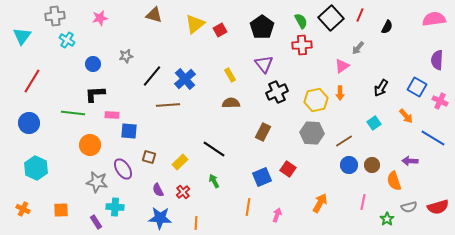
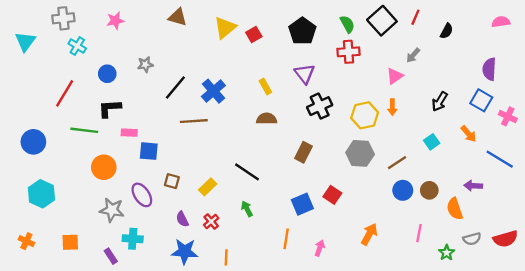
pink semicircle: (434, 19) -> (501, 22), size x0.7
purple semicircle: (437, 60) -> (489, 69), moved
red line: (32, 81) -> (65, 93), moved

